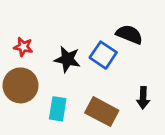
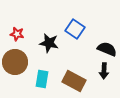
black semicircle: (129, 34) -> (107, 49), moved
blue square: (103, 55) -> (75, 29), moved

